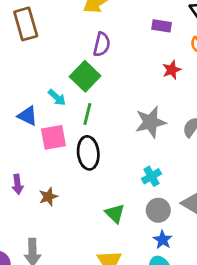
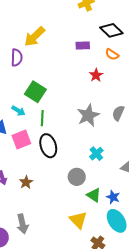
purple semicircle: (102, 44) -> (17, 58), moved
gray circle: (158, 210) -> (77, 177), moved
green triangle: (115, 213) -> (94, 195), moved

